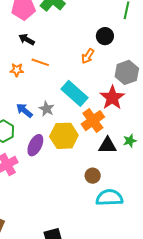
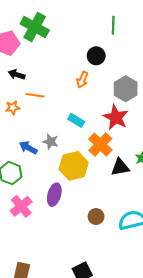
cyan rectangle: (74, 93) -> (76, 120), size x0.6
purple ellipse: (35, 145) -> (54, 195), moved
brown circle: (93, 176) -> (96, 217), moved

